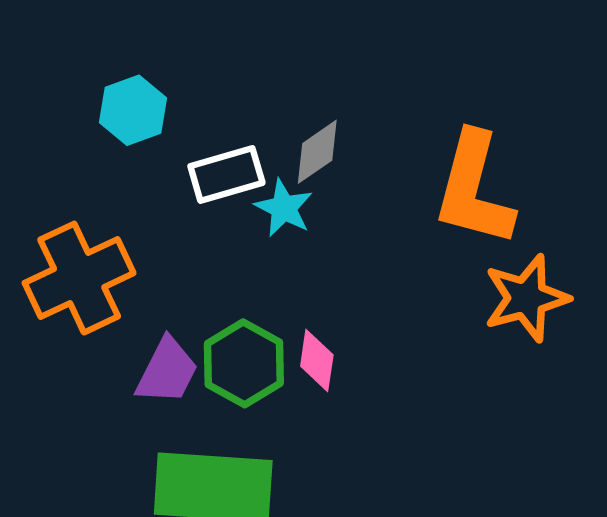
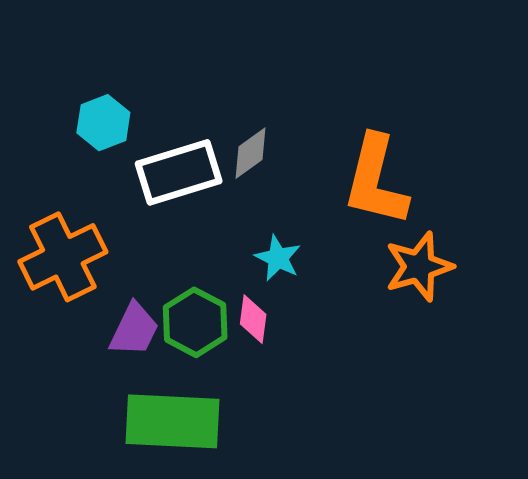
white rectangle: (226, 174) -> (179, 172), size x1.4
cyan star: (284, 208) -> (278, 258), moved

